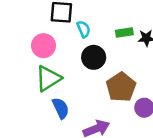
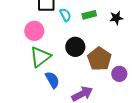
green rectangle: (124, 32) -> (89, 15), moved
black circle: (94, 57) -> (75, 47), moved

